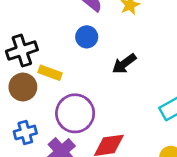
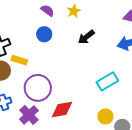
black arrow: (124, 64) -> (86, 37), moved

